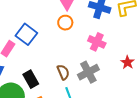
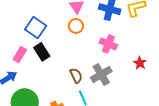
blue square: (26, 34) -> (36, 28), moved
black rectangle: (31, 79) -> (42, 52), moved

